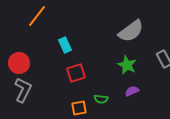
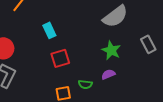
purple semicircle: (132, 91) -> (108, 74), moved

